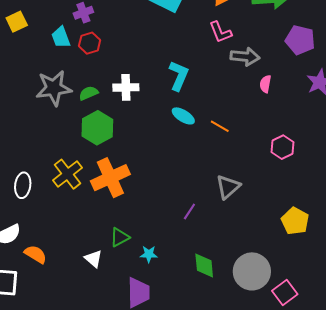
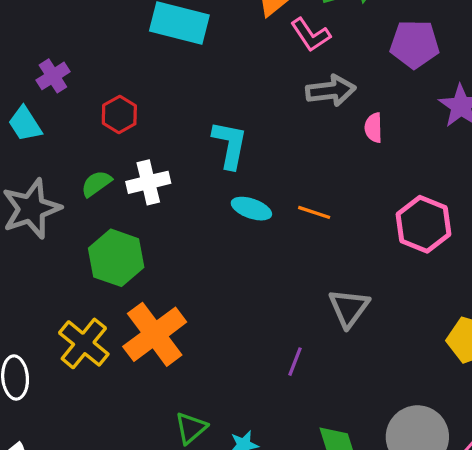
pink L-shape: (220, 32) -> (311, 35), moved
red hexagon: (90, 43) -> (119, 114), moved
green semicircle: (88, 93) -> (96, 184), moved
pink hexagon: (283, 147) -> (424, 224), size x1.4

